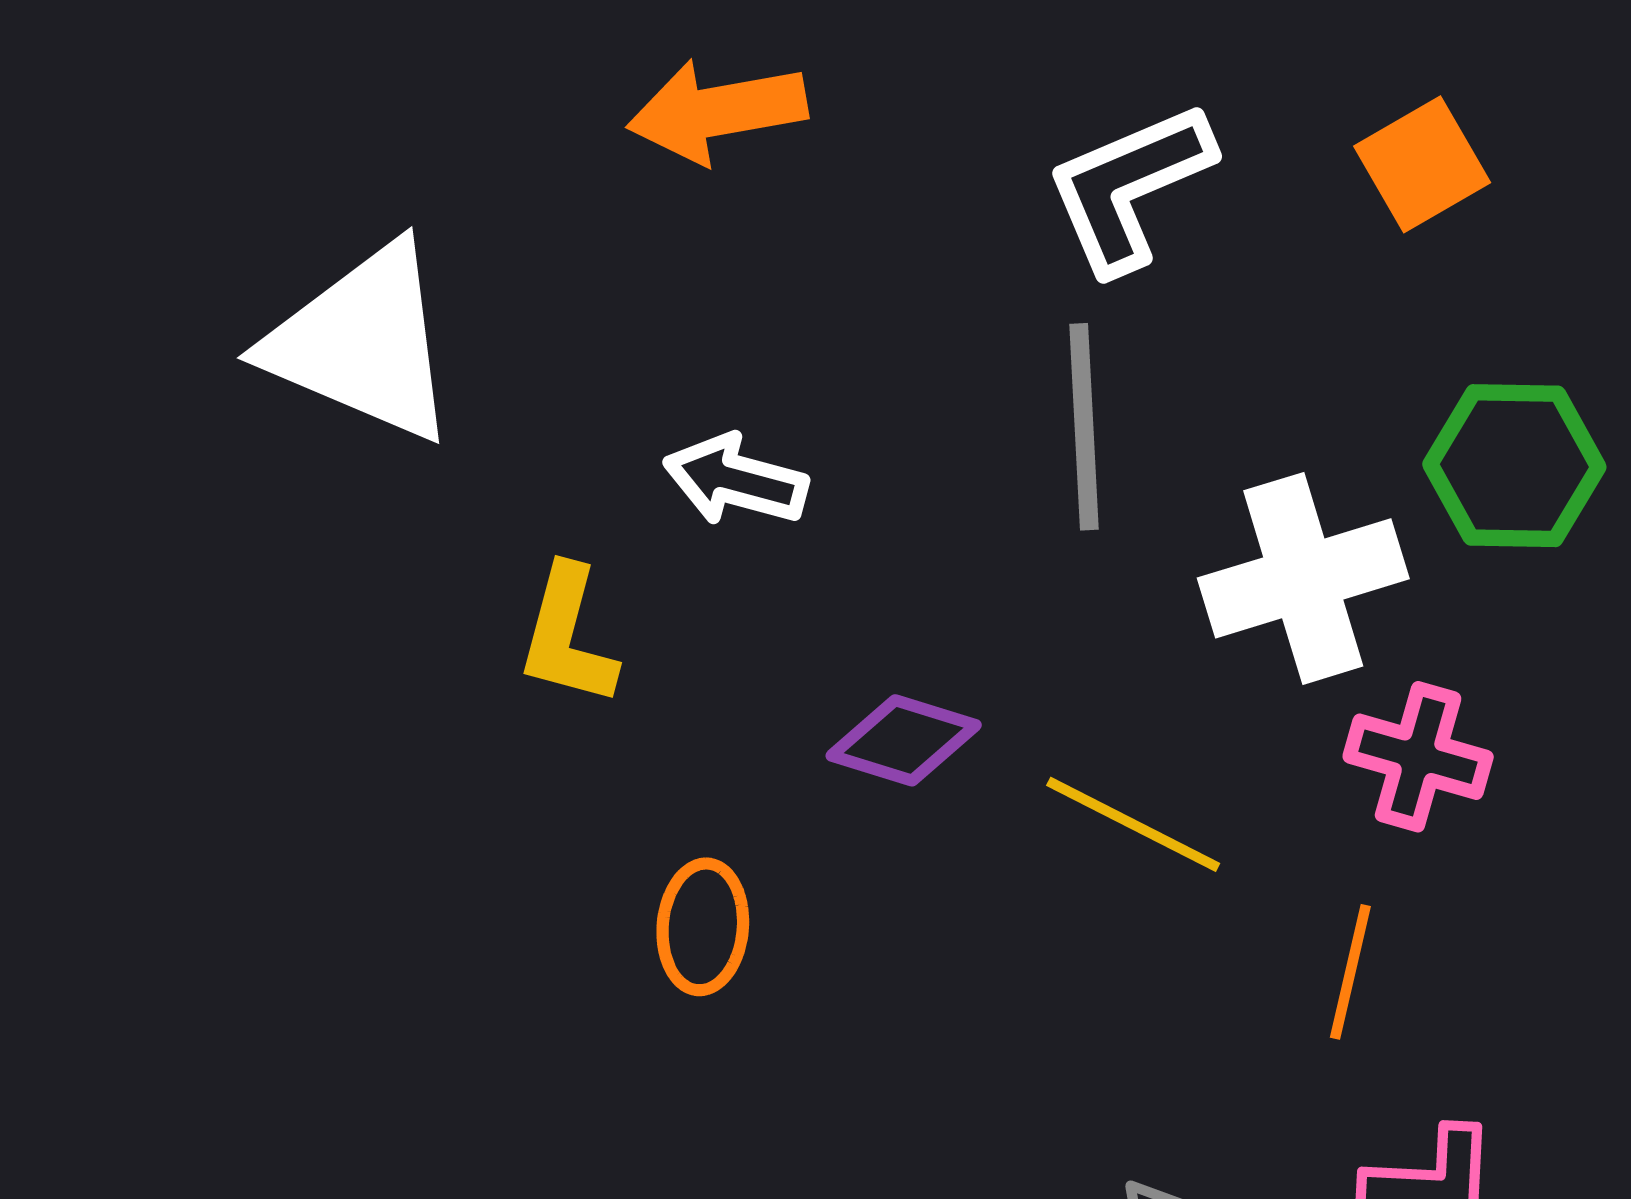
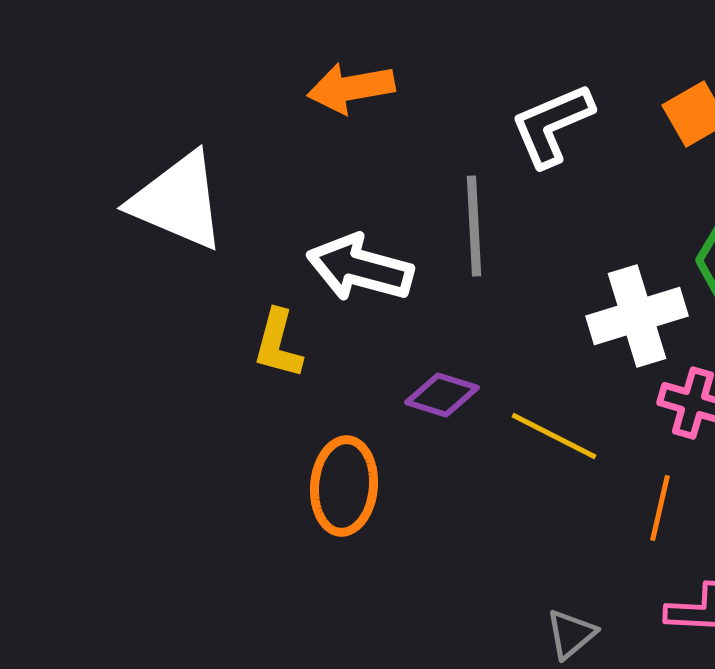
gray line: (1084, 427) -> (474, 226), moved
white arrow: (736, 480) -> (360, 268), size x1.5
orange ellipse: (703, 927) -> (344, 486), size x1.5

